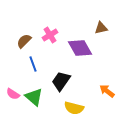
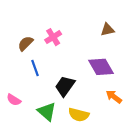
purple diamond: (80, 48) -> (101, 67), moved
green triangle: (34, 97) -> (47, 112), moved

